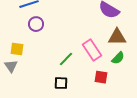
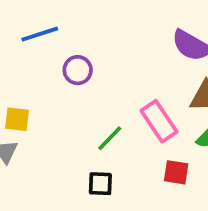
purple circle: (36, 24) -> (78, 70), moved

